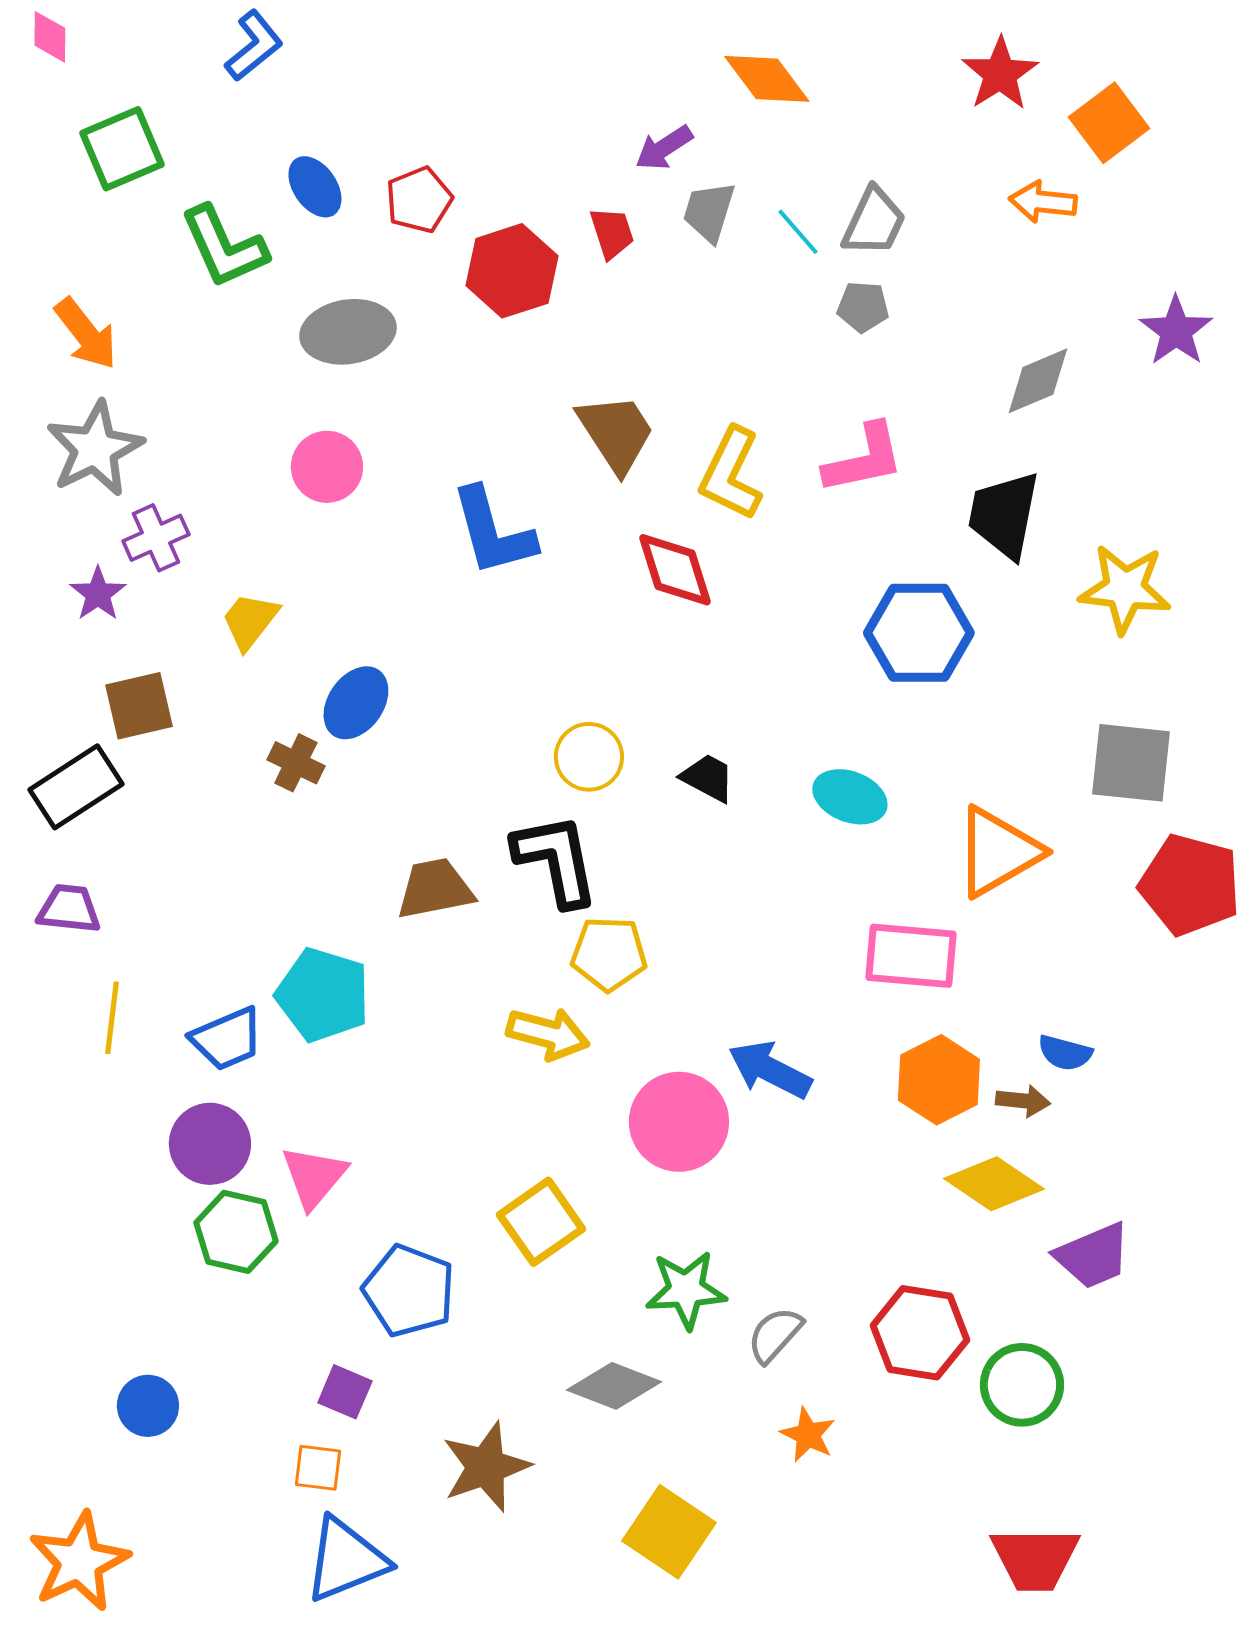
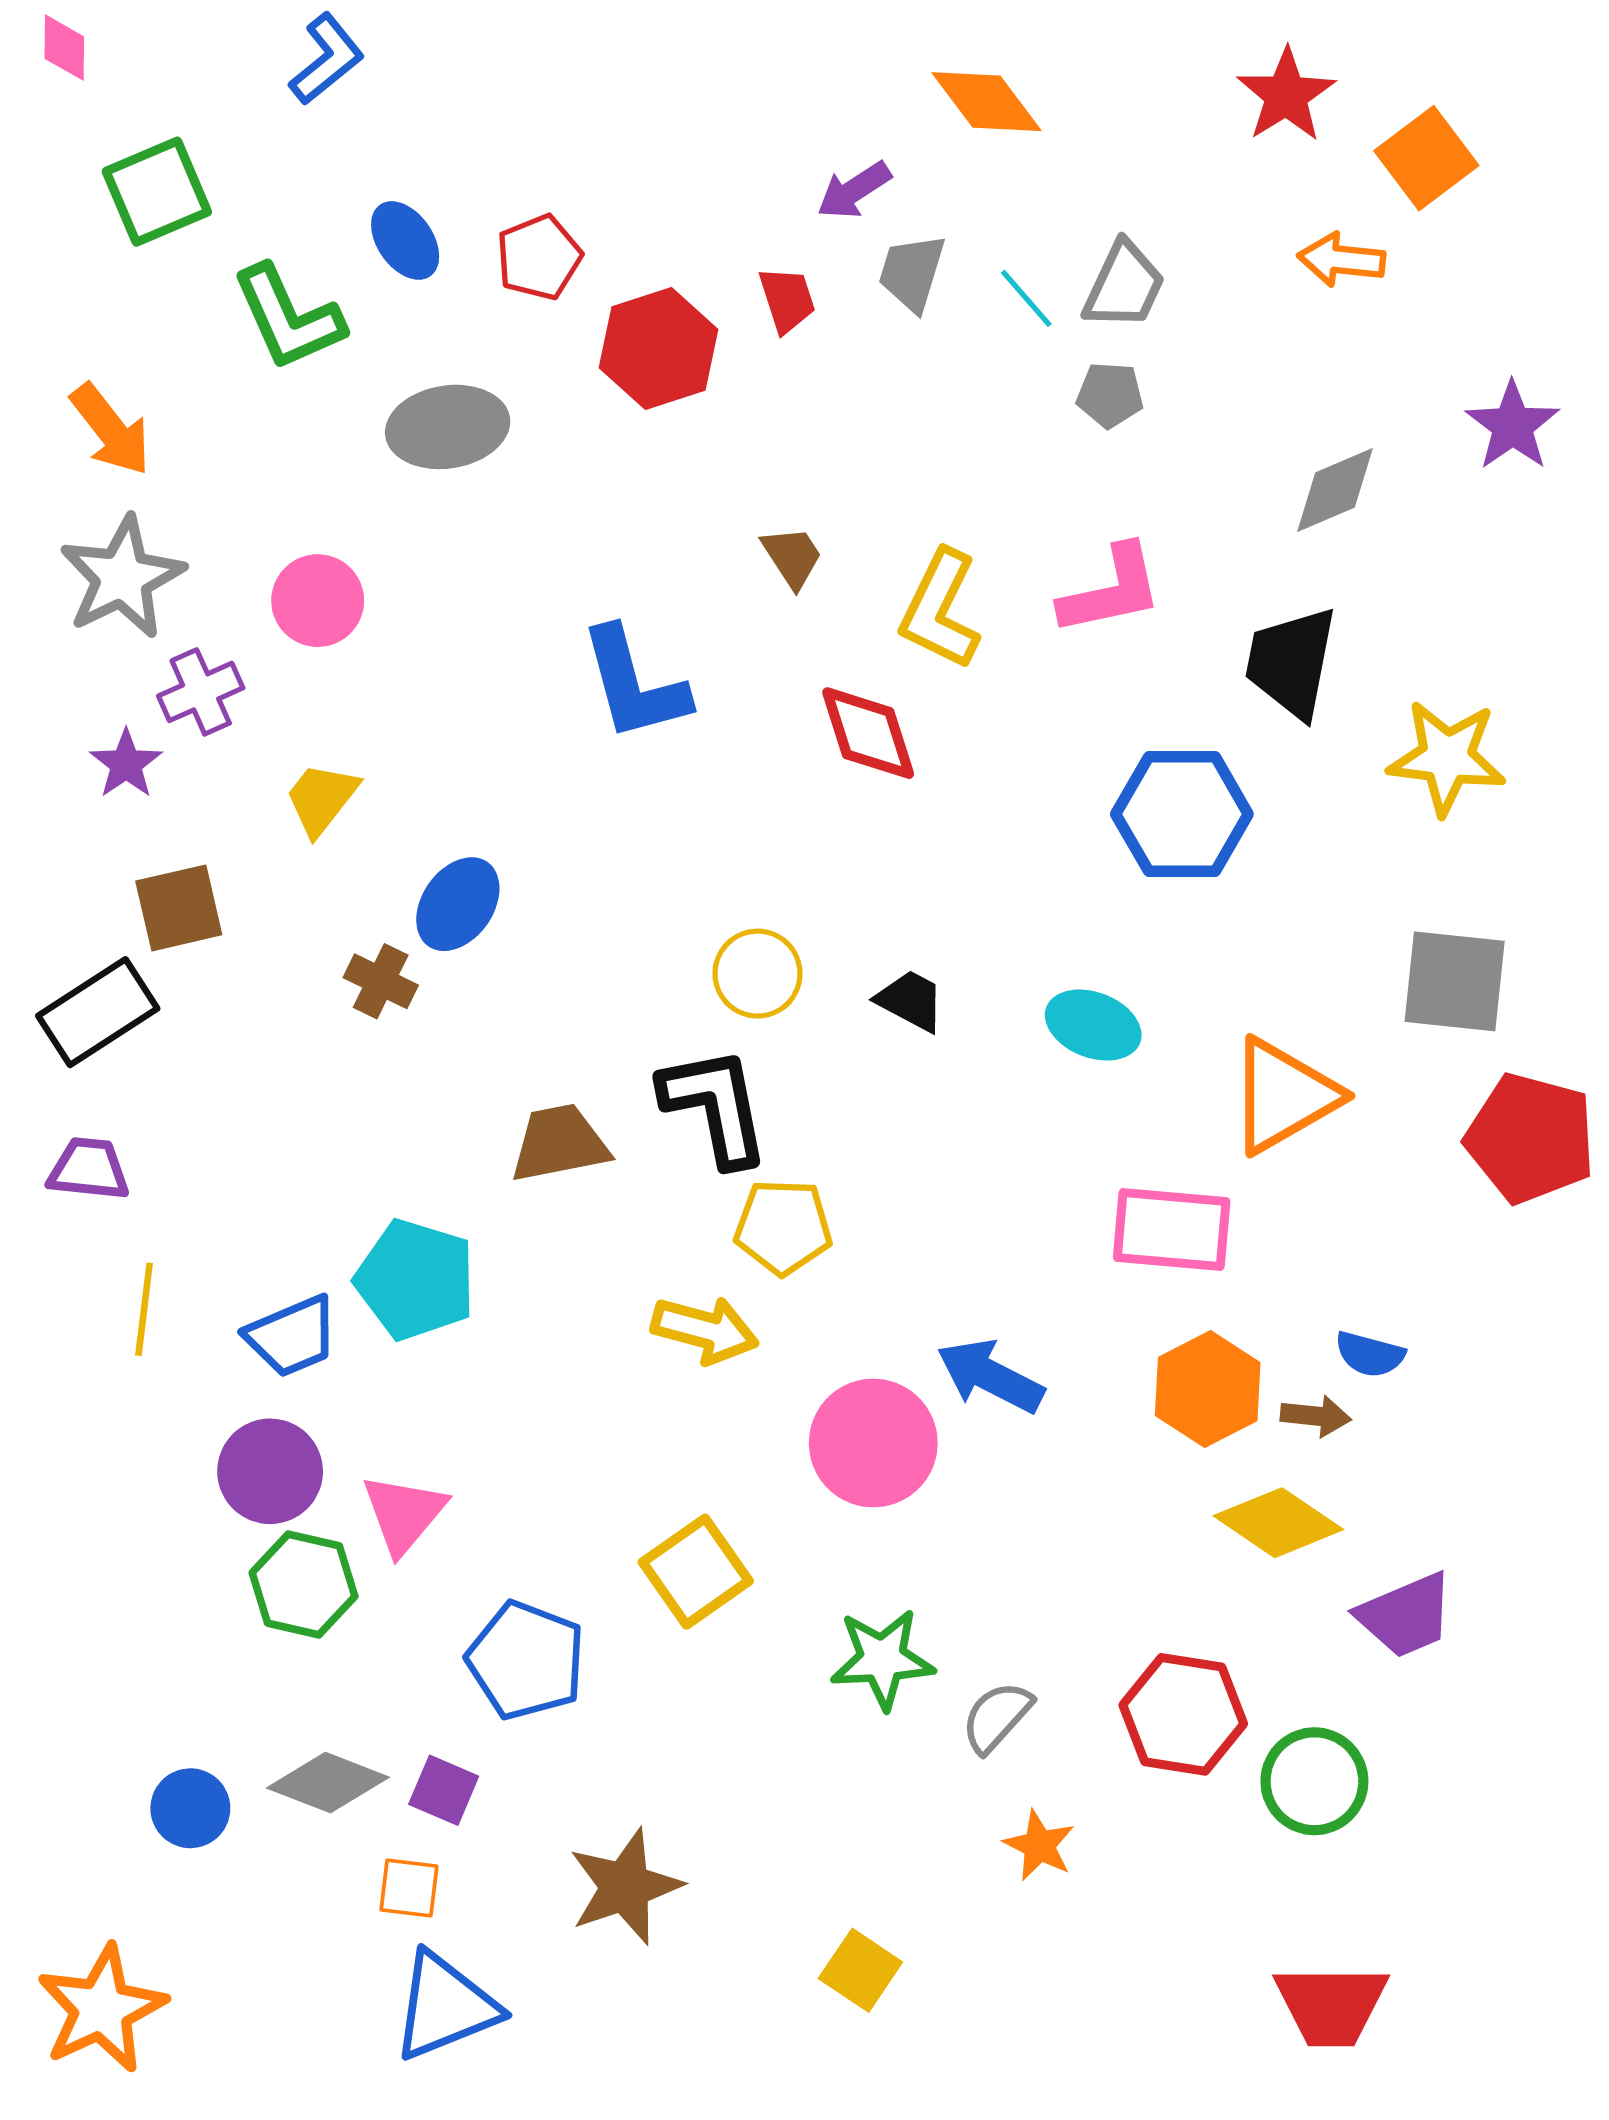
brown trapezoid: (616, 433) -> (792, 557), size x0.6
pink circle: (327, 467) -> (318, 601), moved
gray diamond: (614, 1386) -> (328, 1783), moved
yellow square: (669, 1532) -> (860, 1970), size x0.7

